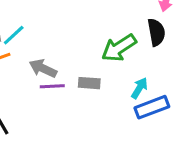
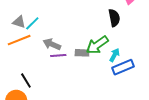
black semicircle: (156, 32) -> (114, 18), moved
green arrow: (119, 48) -> (97, 45), moved

